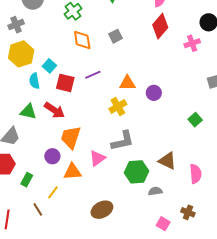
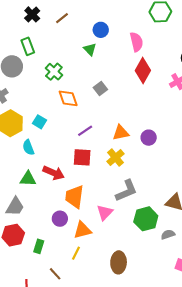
cyan square: (49, 66) -> (40, 122), moved
red square: (65, 83) -> (82, 157), moved
yellow line: (53, 192) -> (76, 253), moved
brown ellipse: (102, 210) -> (119, 262), turned -50

